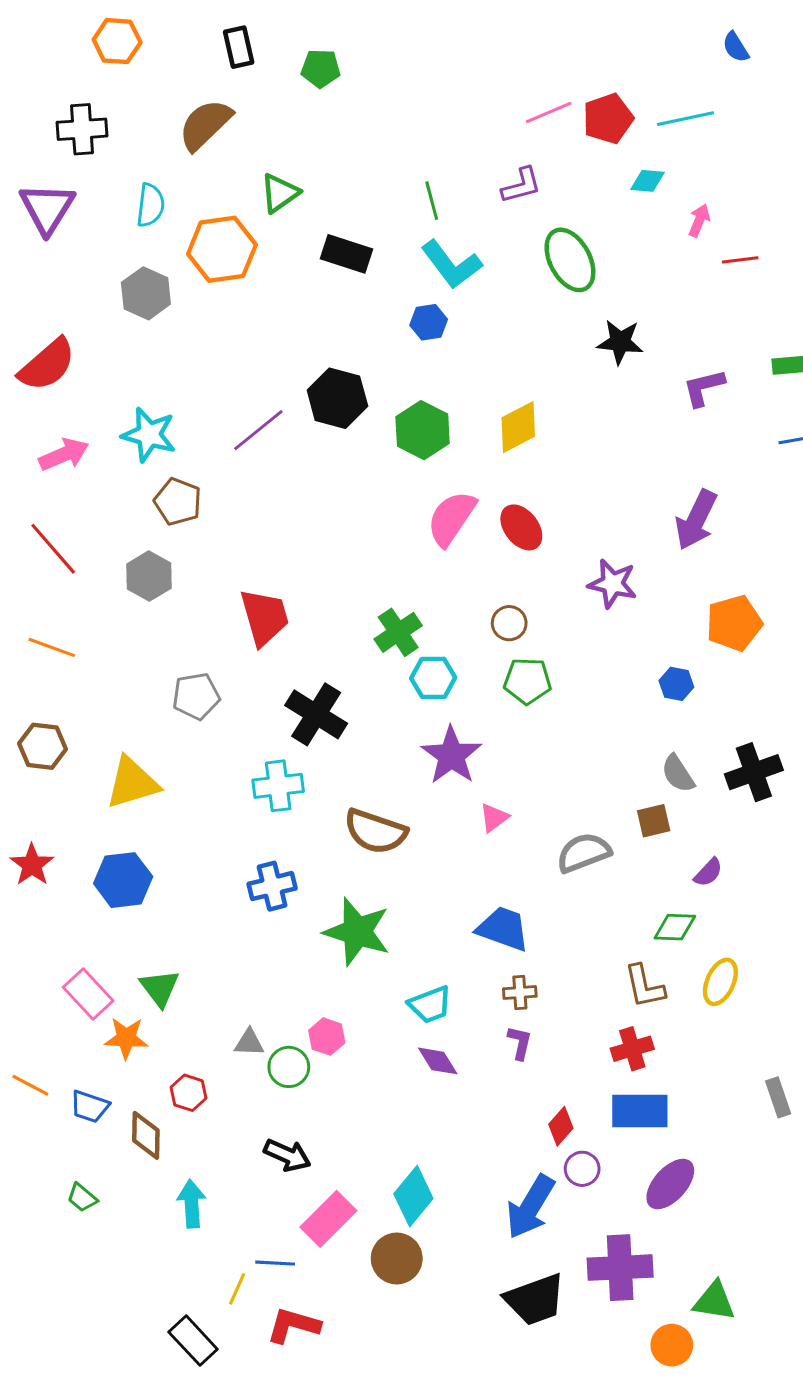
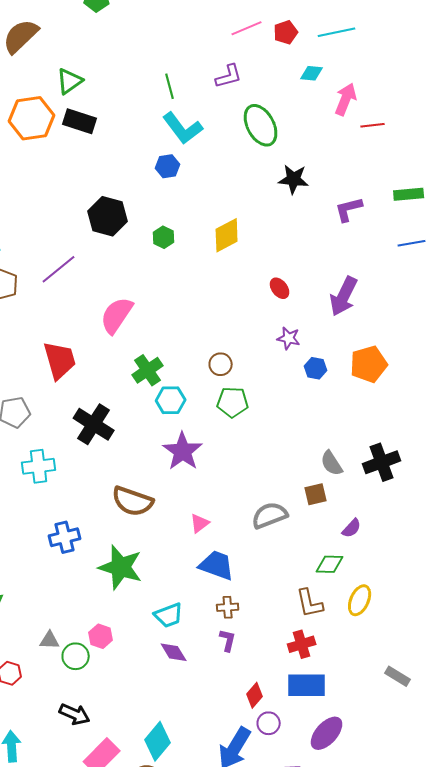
red pentagon: (608, 119) -> (286, 32), size x0.7
pink arrow: (699, 220) -> (346, 99), size x1.5
black rectangle: (347, 254) -> (80, 121), moved
purple line: (258, 430) -> (59, 269), moved
green hexagon: (423, 430) -> (164, 237), size x0.6
pink semicircle: (451, 518) -> (117, 315), moved
red ellipse: (521, 527) -> (280, 288), moved, size x0.7
purple star: (613, 584) -> (289, 338), size x0.7
blue hexagon: (676, 684) -> (316, 368), moved
cyan cross: (278, 786) -> (39, 466), moved
pink triangle: (494, 818) -> (200, 523), moved
gray rectangle: (778, 1097) -> (398, 676), turned -40

